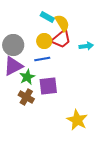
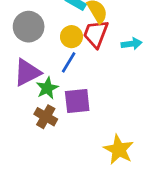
red trapezoid: (61, 39) -> (96, 34), turned 150
gray circle: (13, 45) -> (29, 27), moved
blue line: (42, 59) -> (69, 62), turned -49

